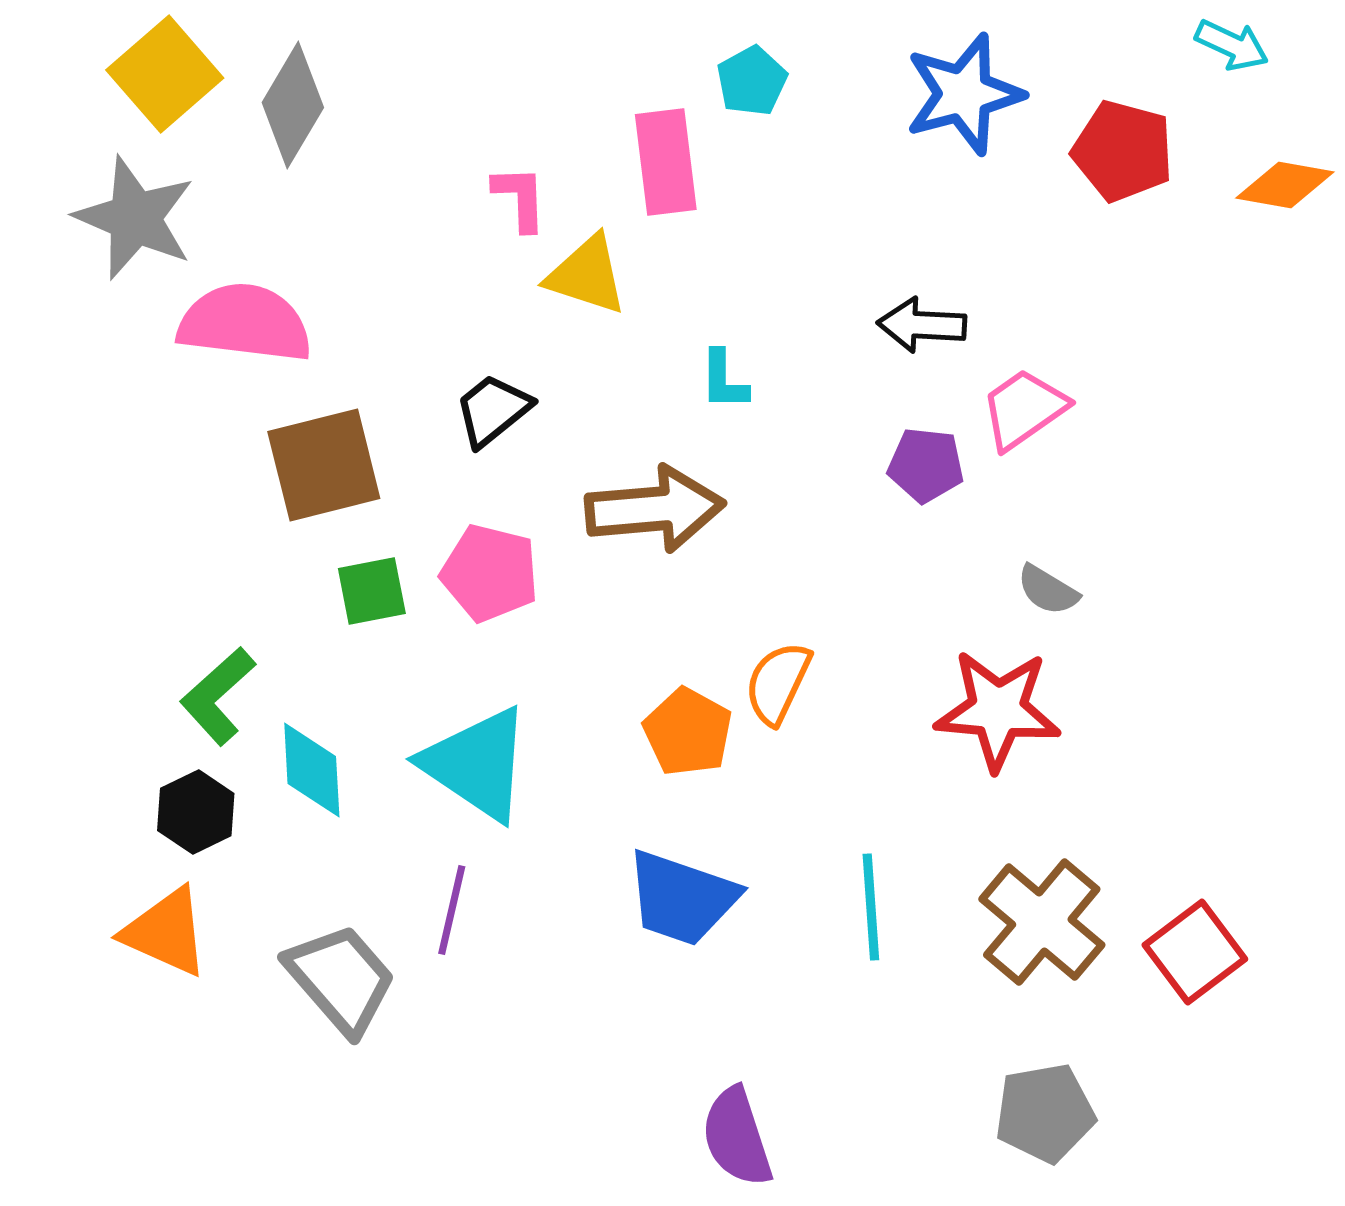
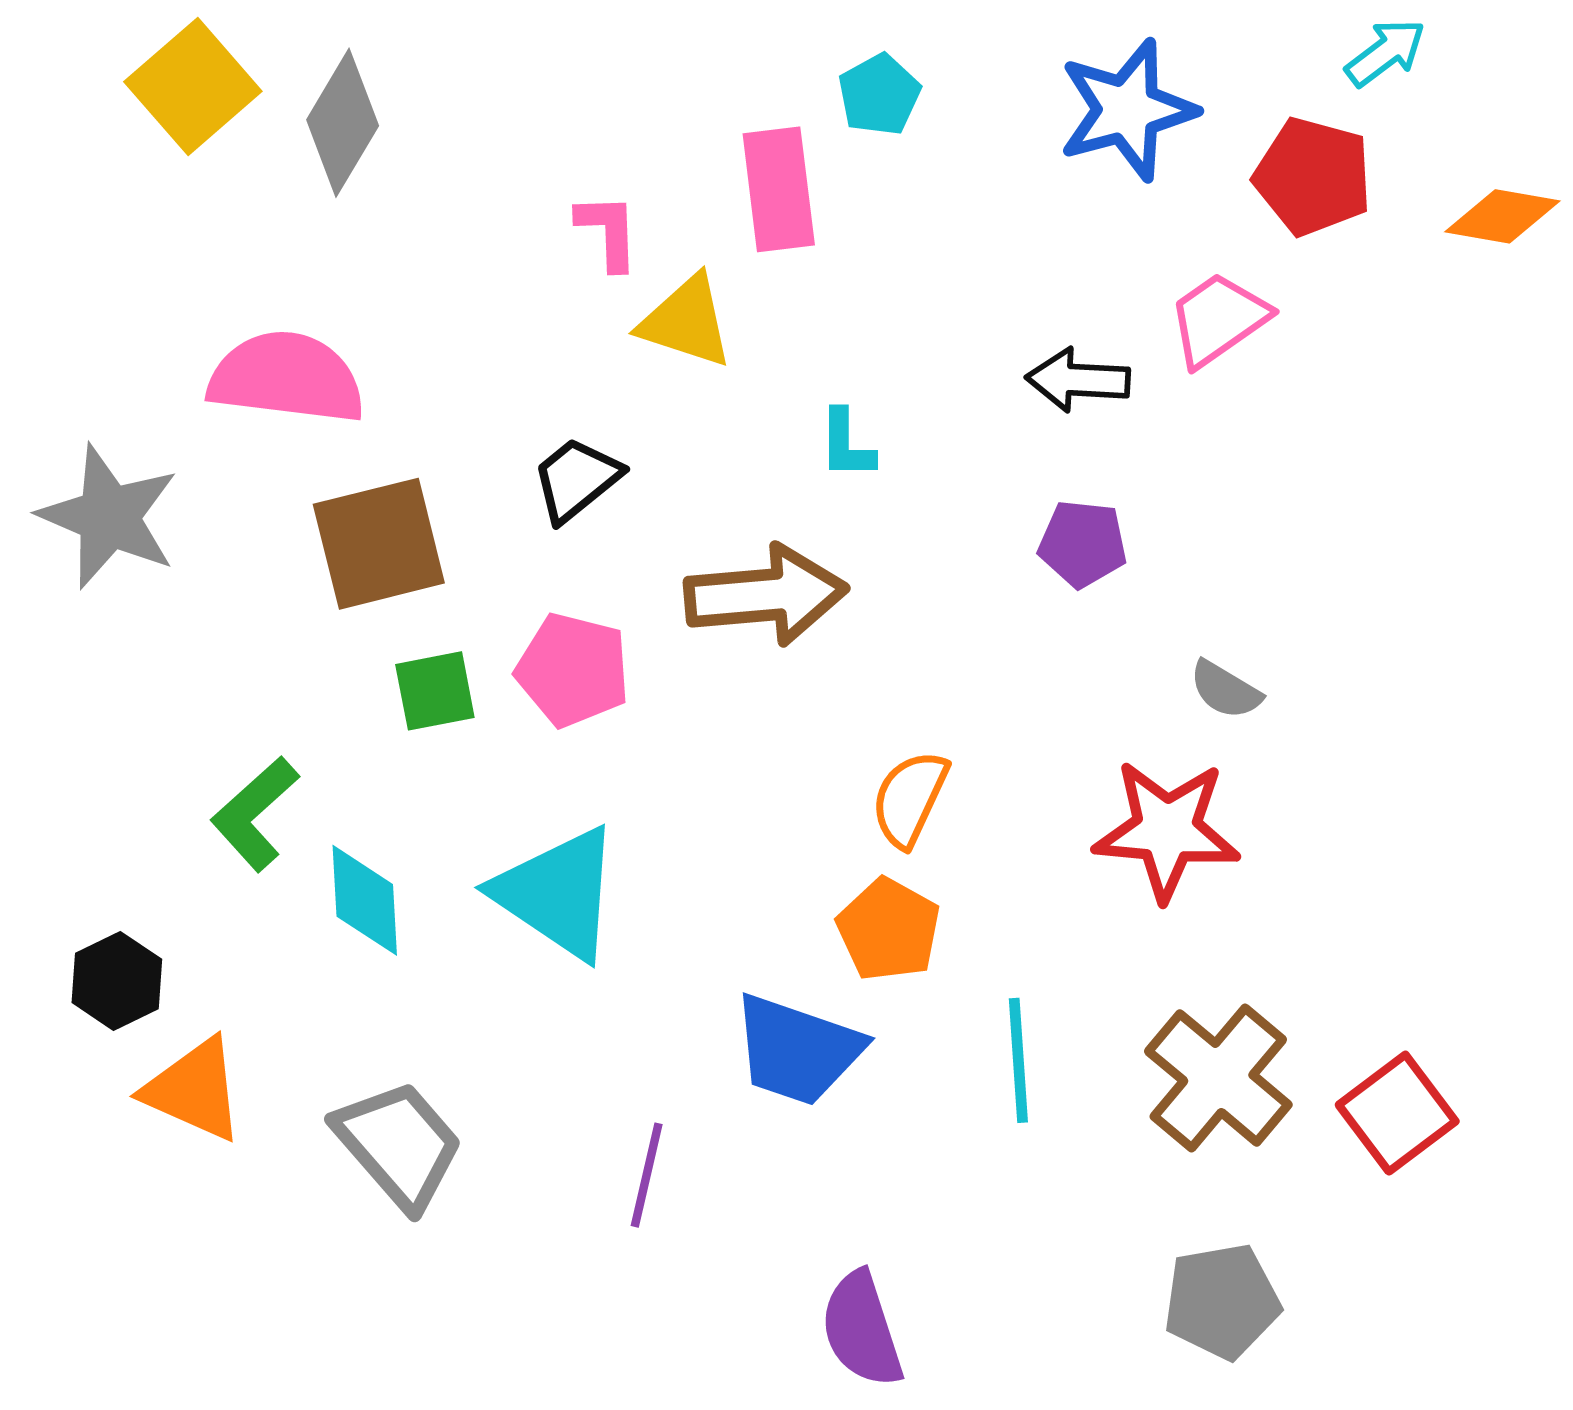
cyan arrow: (1232, 45) -> (1386, 53), moved, turned -62
gray star: (135, 218) -> (109, 517), moved
pink trapezoid: (1024, 409) -> (1218, 319), moved
orange pentagon: (688, 732) -> (889, 929), moved
black hexagon: (196, 812) -> (117, 981), moved
purple line: (452, 910) -> (647, 1175), moved

